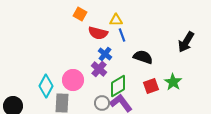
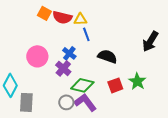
red semicircle: (98, 33) -> (62, 17), moved
pink circle: (73, 80) -> (37, 56), moved
green diamond: (118, 86) -> (82, 85), turned 45

